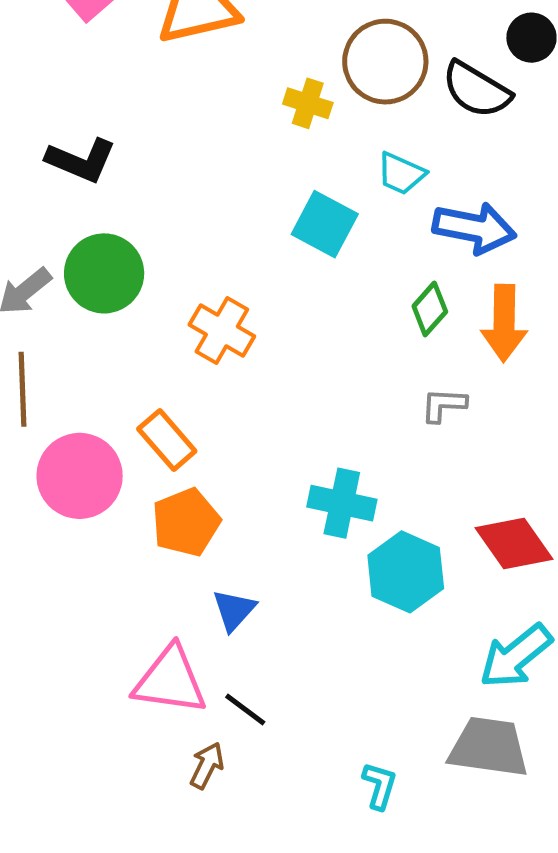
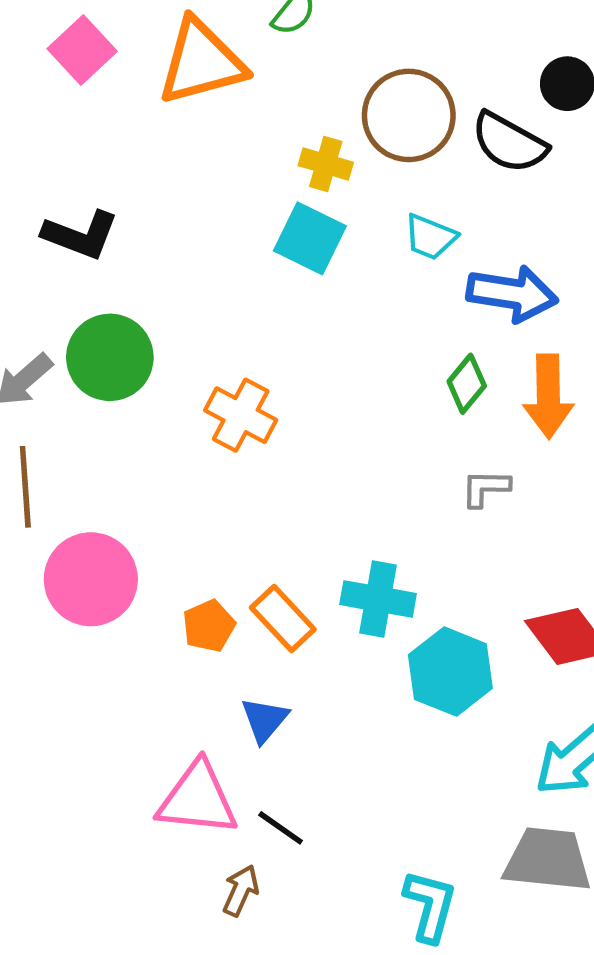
cyan square: (325, 224) -> (310, 238), moved
orange rectangle: (167, 440) -> (283, 619), moved
orange pentagon: (186, 522) -> (209, 626), size x0.7
cyan L-shape: (380, 786) -> (430, 906), size x1.4

